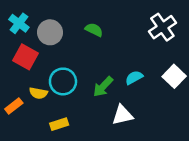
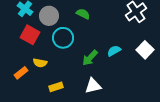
cyan circle: (63, 81) -> (63, 38), moved
white triangle: (122, 115) -> (93, 86), moved

